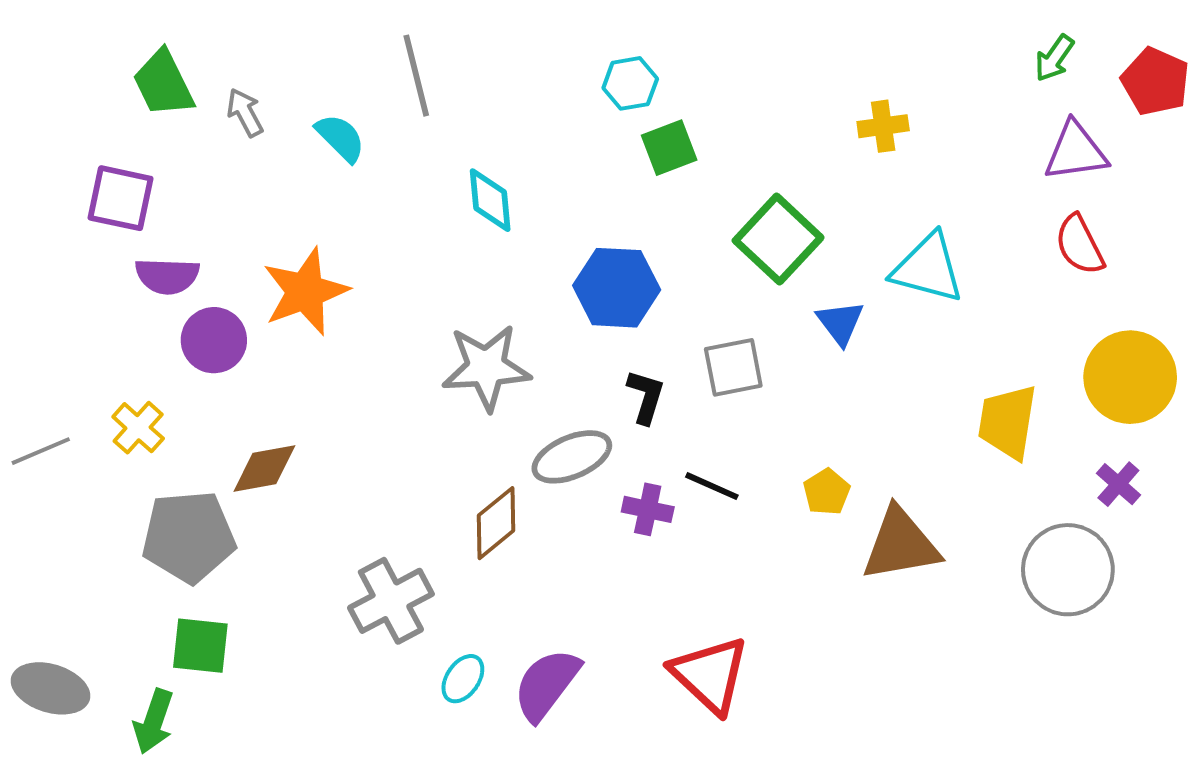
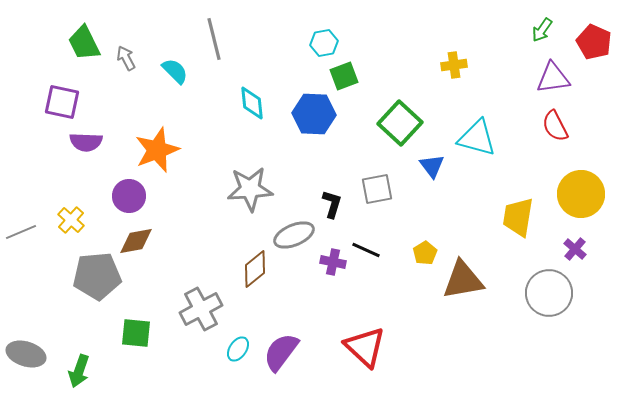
blue hexagon: (617, 288) -> (314, 114), moved
purple circle: (214, 340) -> (129, 196), moved
green square: (200, 646) -> (136, 333), moved

